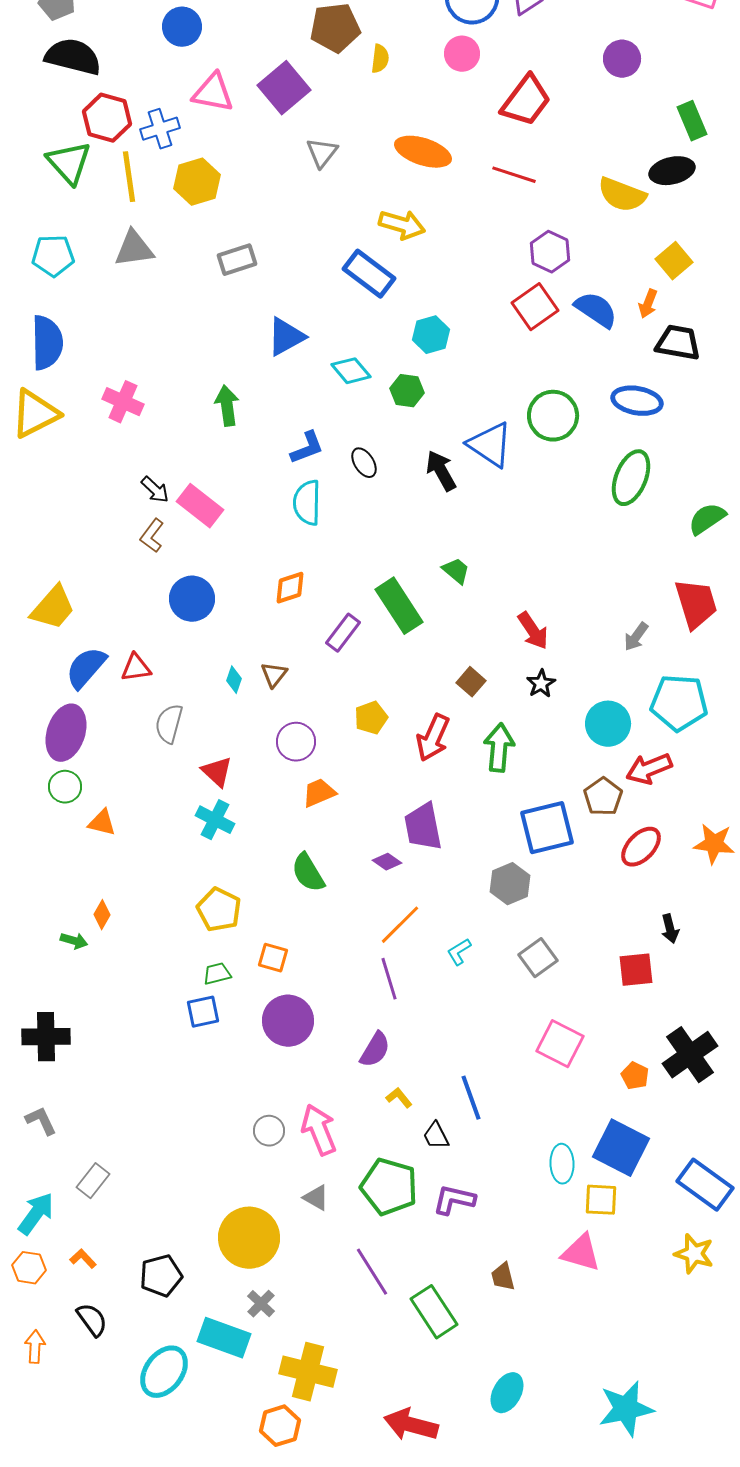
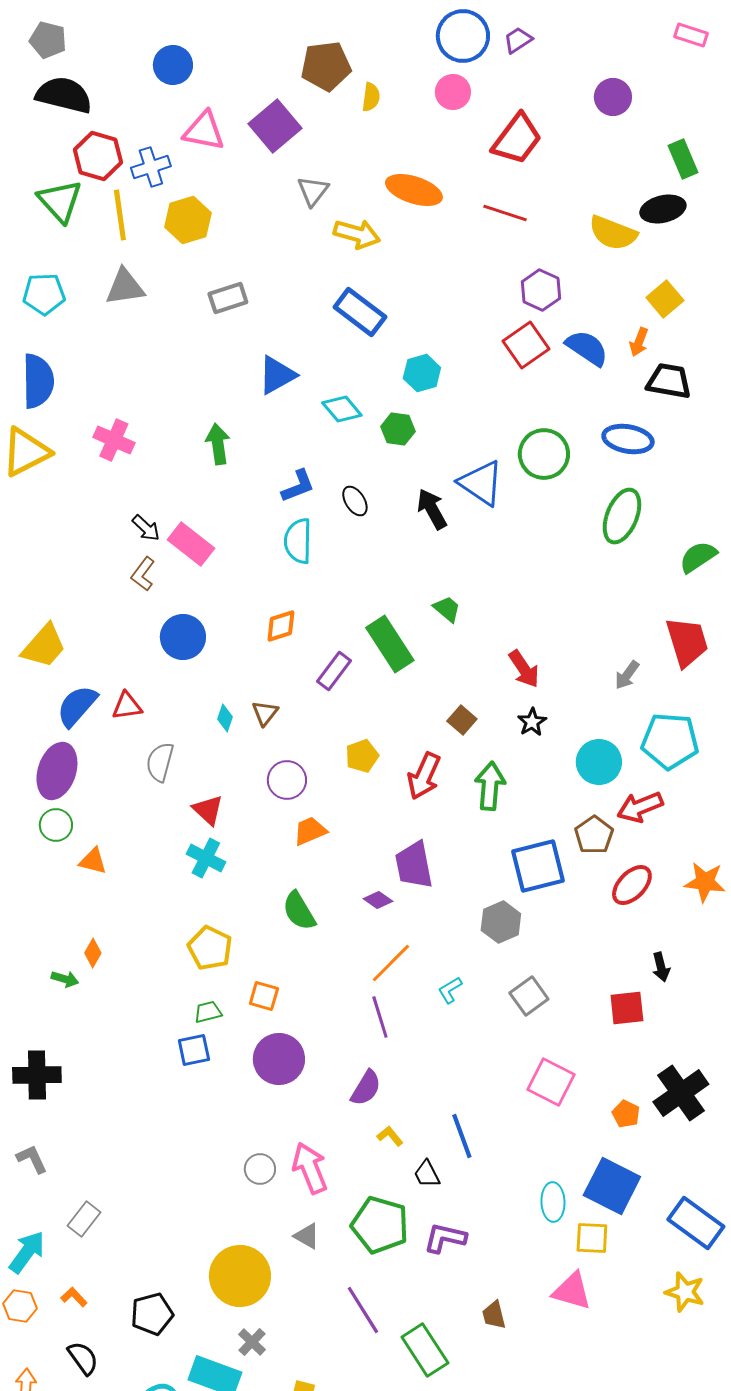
yellow arrow: (402, 225) -> (357, 234), moved

